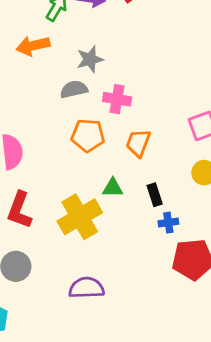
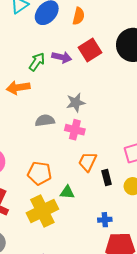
gray star: (90, 59) -> (76, 103), moved
orange pentagon: (88, 135) -> (40, 173), moved
black rectangle: (155, 195) -> (107, 178), moved

